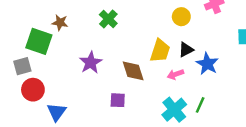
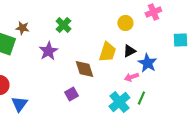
purple star: (91, 63) -> (48, 51), moved
pink arrow: (175, 74) -> (131, 77), moved
purple square: (118, 100) -> (71, 94), turned -32

